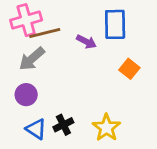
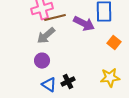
purple arrow: (86, 42) -> (84, 24), size x1.5
yellow star: (106, 128) -> (110, 78), moved, turned 30

